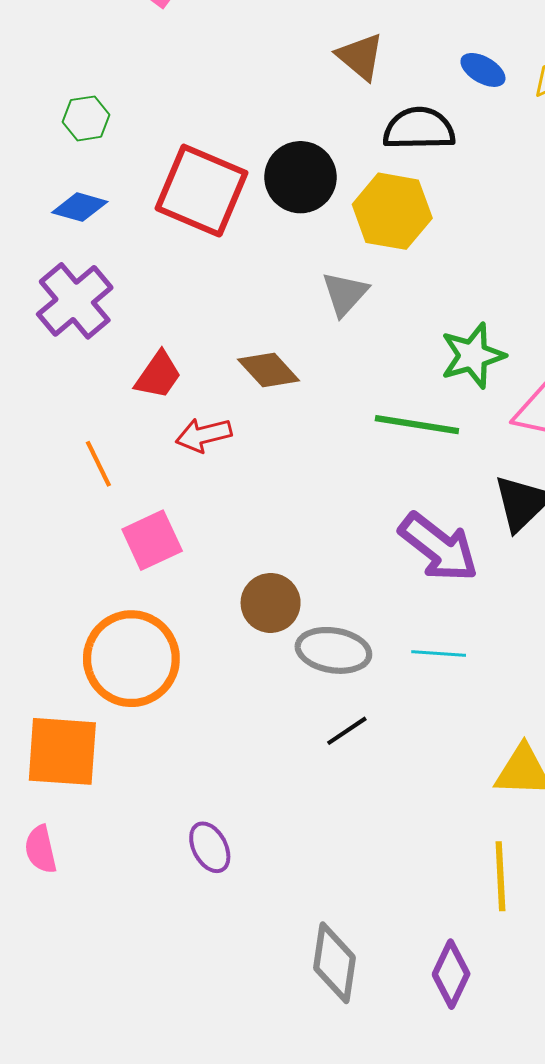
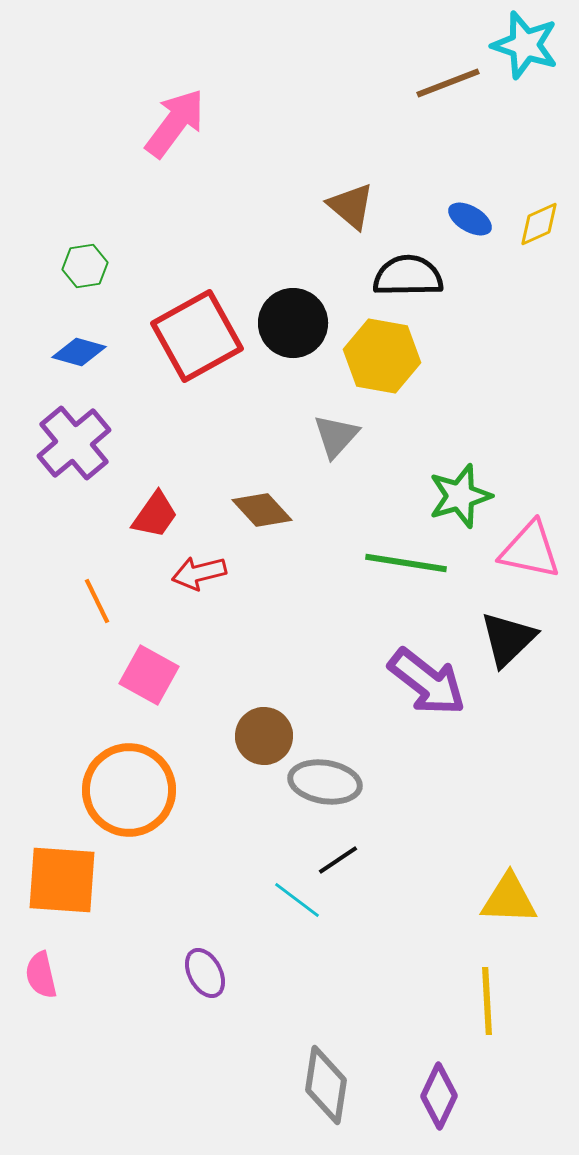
red square: (202, 191) -> (197, 336), turned 38
pink square: (152, 540) -> (149, 675), turned -36
cyan line: (439, 653) -> (297, 900), moved, turned 33

